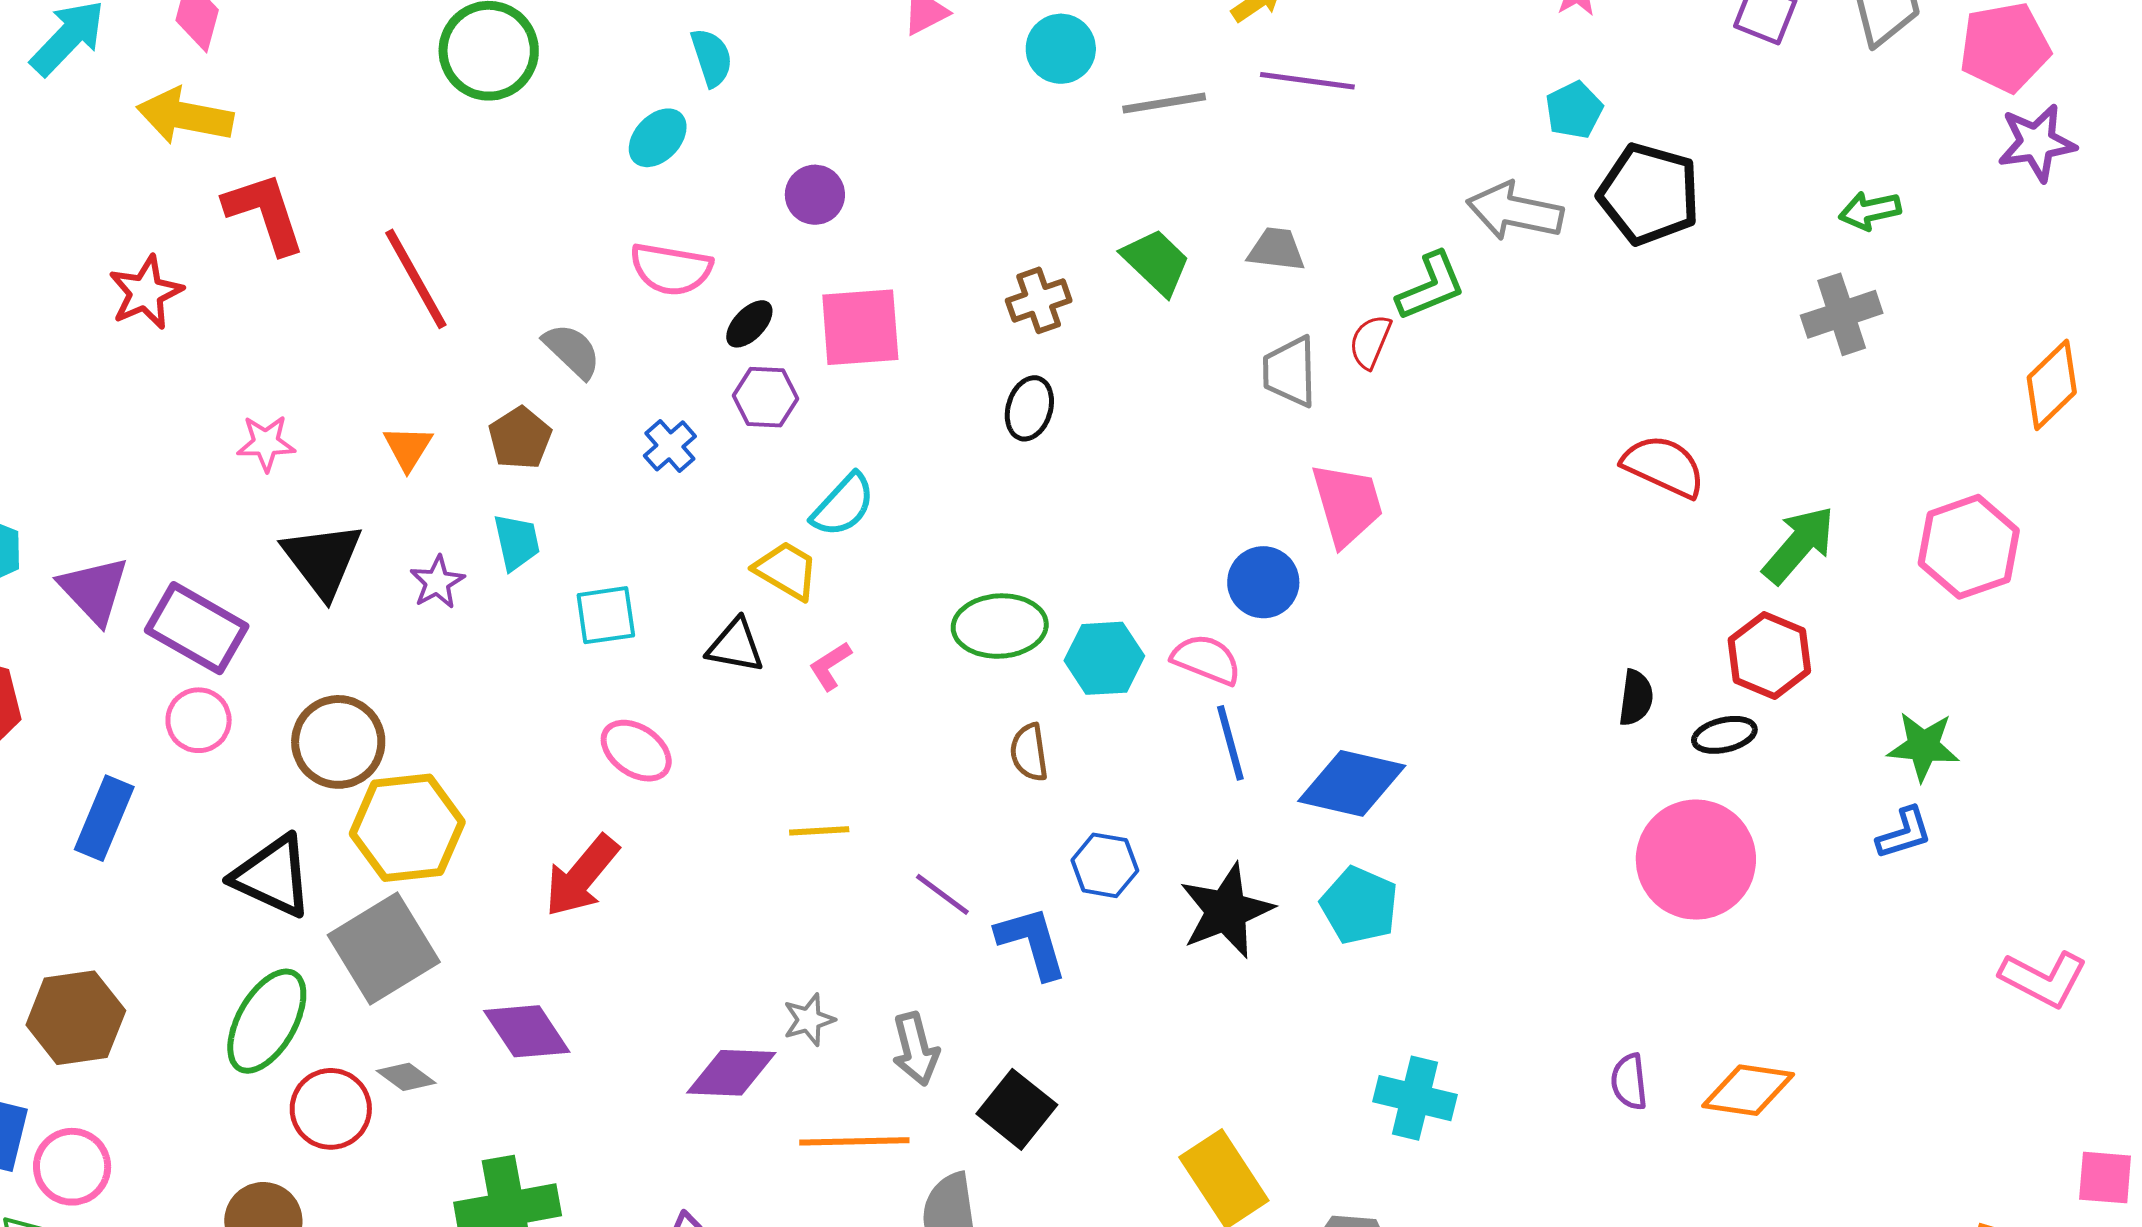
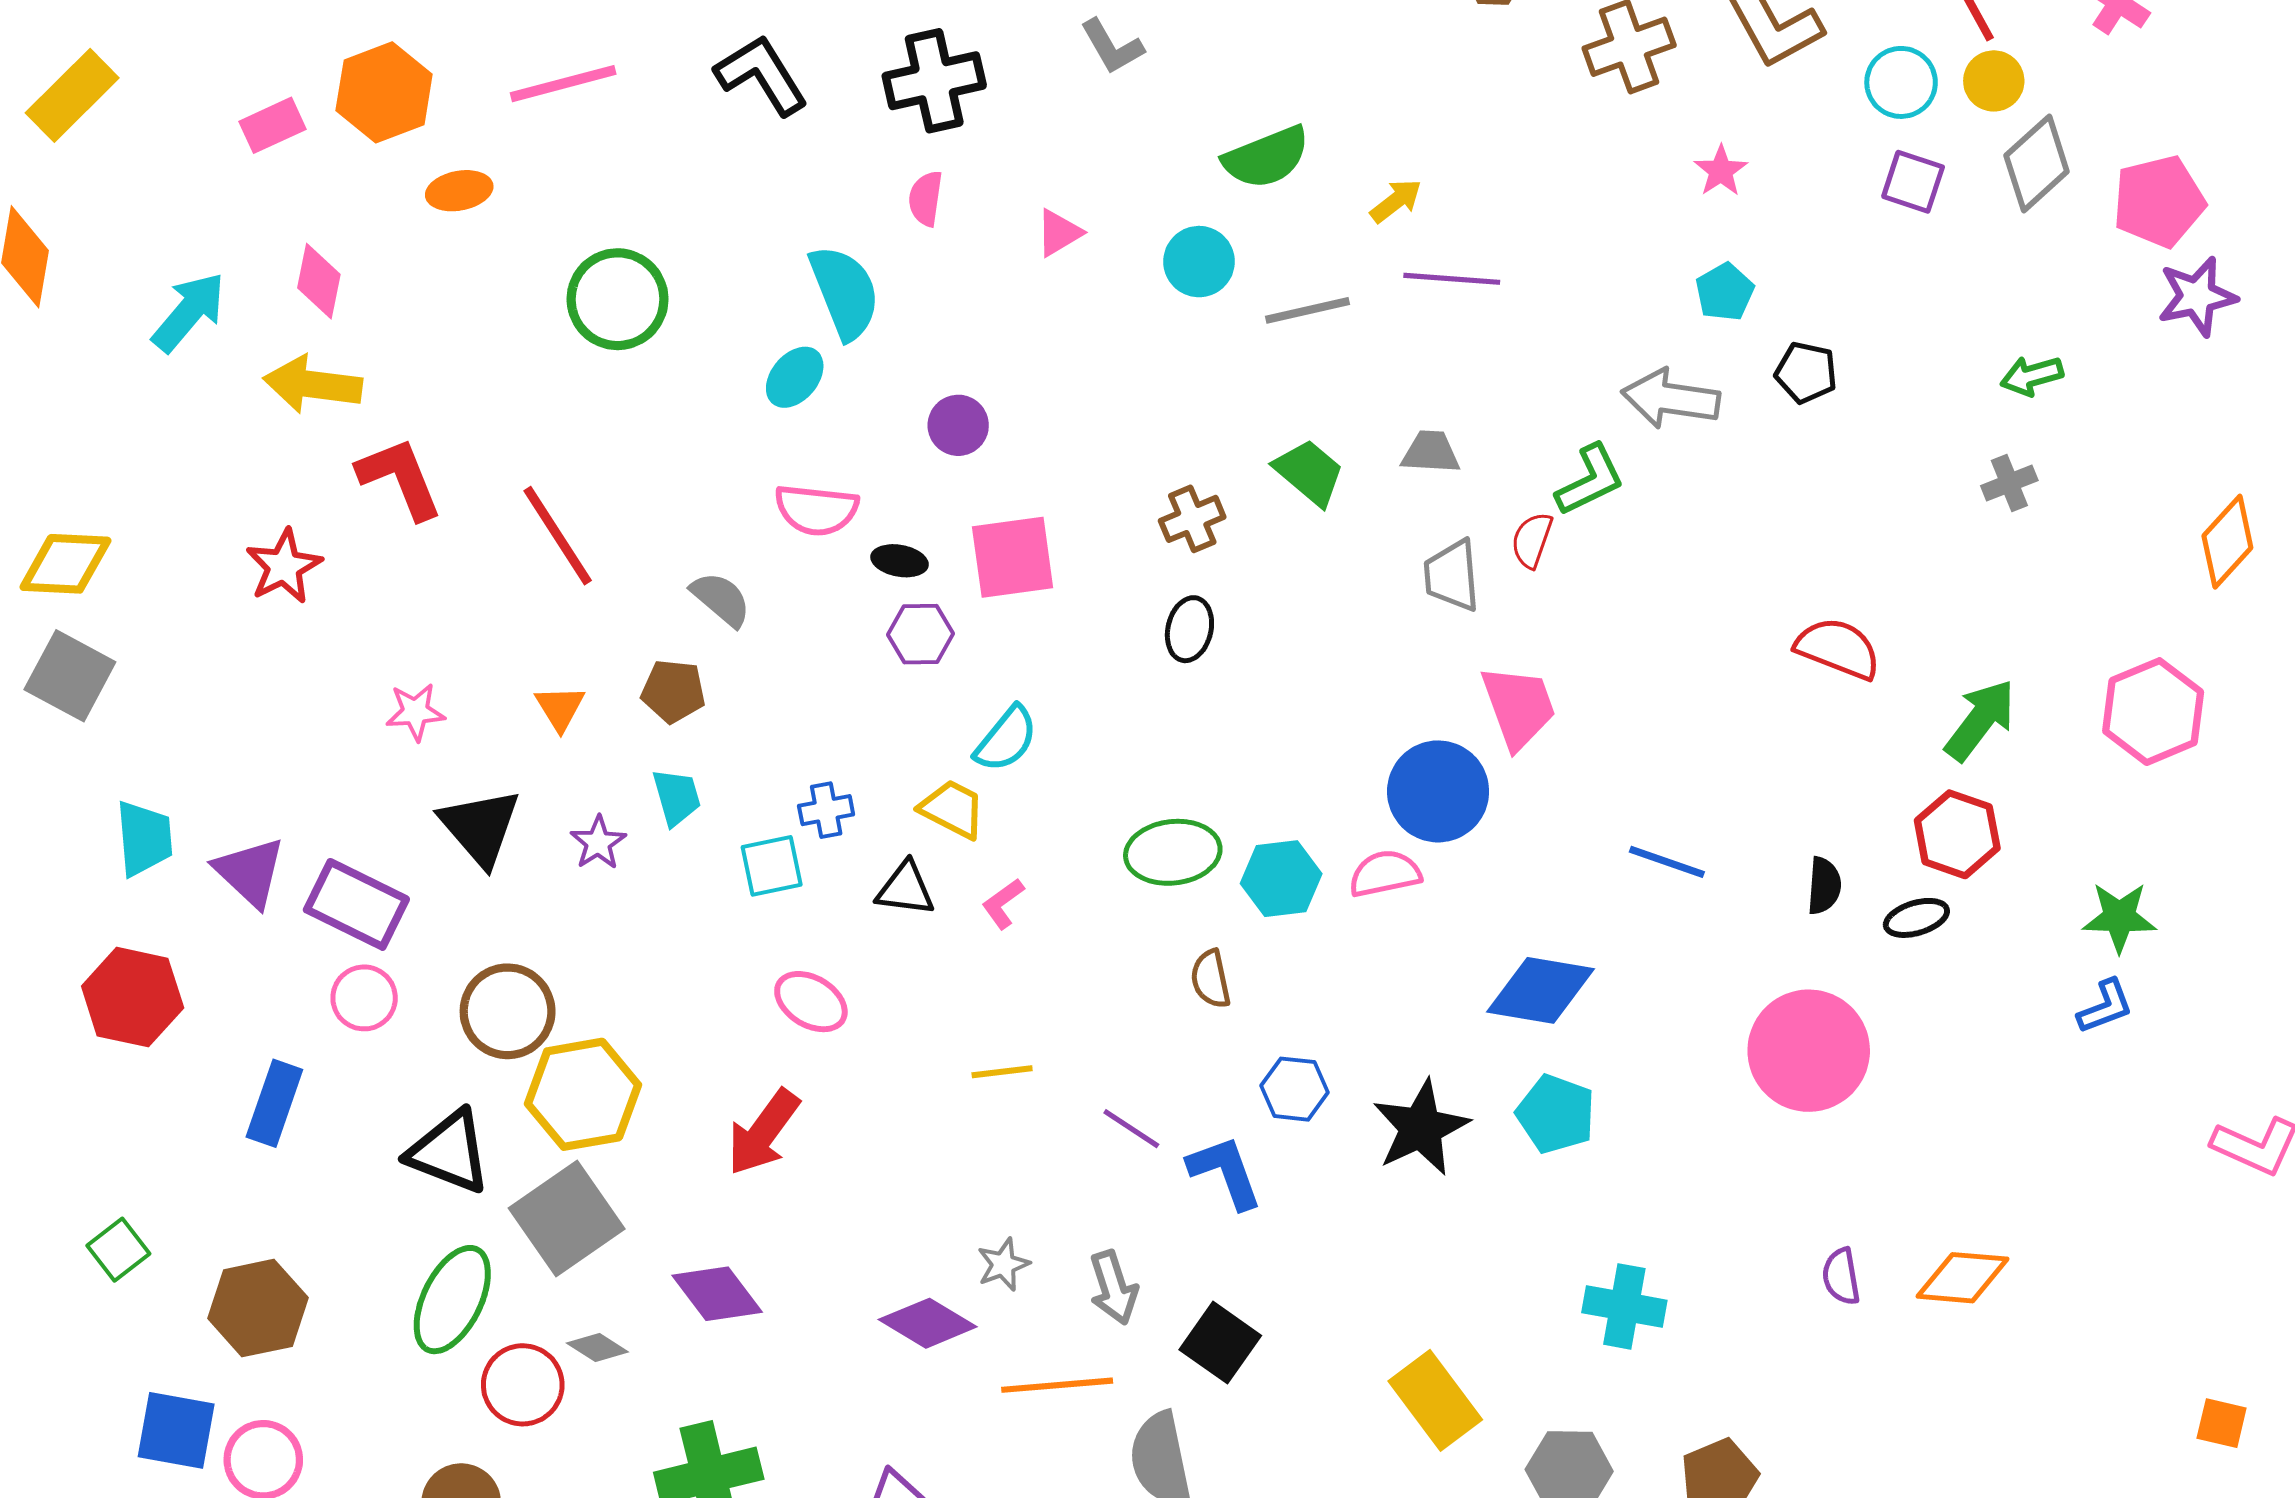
cyan semicircle: (712, 57) -> (845, 292), size x1.6
black pentagon: (1649, 194) -> (1806, 373), size x0.6
gray cross: (1842, 314) -> (2009, 483), size x0.7
black ellipse: (749, 324) -> (900, 561), turned 60
brown pentagon: (520, 438) -> (673, 691), turned -30
blue cross: (670, 446) -> (826, 810), moved, turned 34
blue circle: (1263, 582) -> (1438, 791), size x1.4
pink semicircle: (1206, 660) -> (1385, 874), turned -30
blue line: (1230, 743) -> (1667, 862), moved, turned -52
pink circle: (1696, 860) -> (1809, 1051), moved
purple diamond: (731, 1073) -> (928, 1323), turned 32

